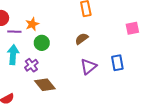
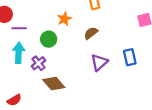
orange star: (32, 24) -> (64, 19), moved

